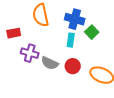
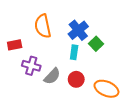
blue cross: (75, 19) -> (78, 30), turned 36
gray semicircle: (50, 63) -> (52, 76), turned -72

